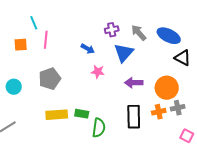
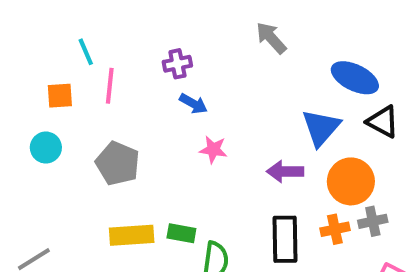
purple cross: (112, 30) -> (177, 64), moved
gray arrow: (139, 33) -> (271, 38), moved
blue triangle: (124, 53) -> (321, 128), moved
gray pentagon: (50, 79) -> (118, 163), turned -30
cyan circle: (14, 87) -> (46, 148), moved

